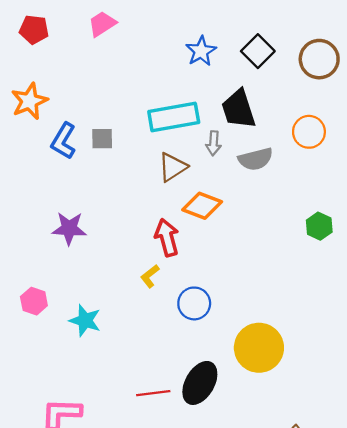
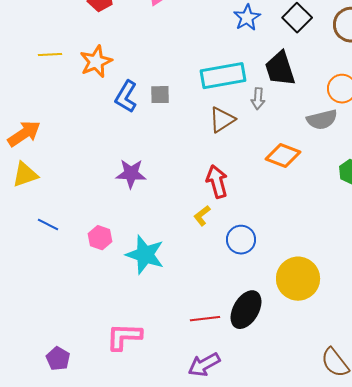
gray semicircle: (256, 159) -> (322, 120), moved
orange diamond: (202, 206) -> (283, 156), moved
cyan star: (85, 320) -> (145, 255), size x1.4

